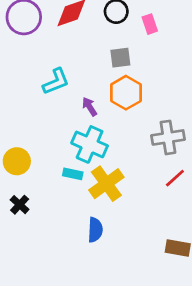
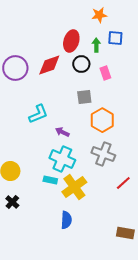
orange hexagon: (126, 93) -> (102, 120), moved
purple arrow: (90, 107) -> (62, 132), turned -32
gray cross: (168, 137) -> (103, 154), moved, turned 30

